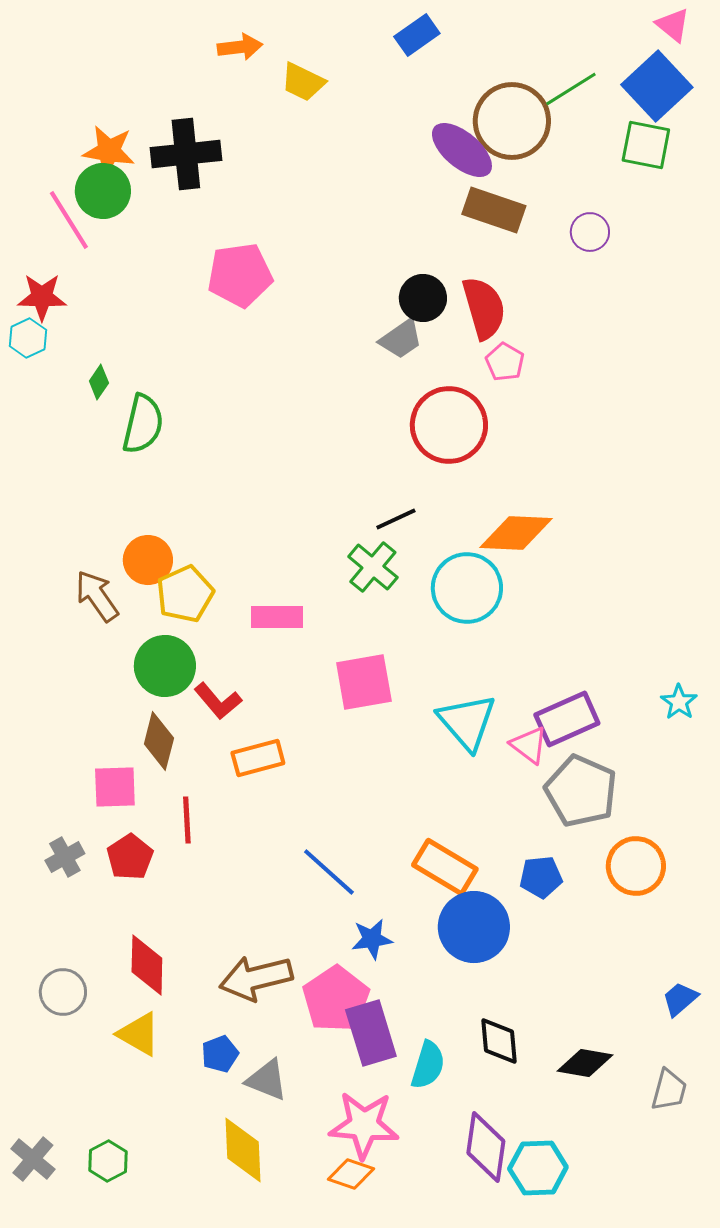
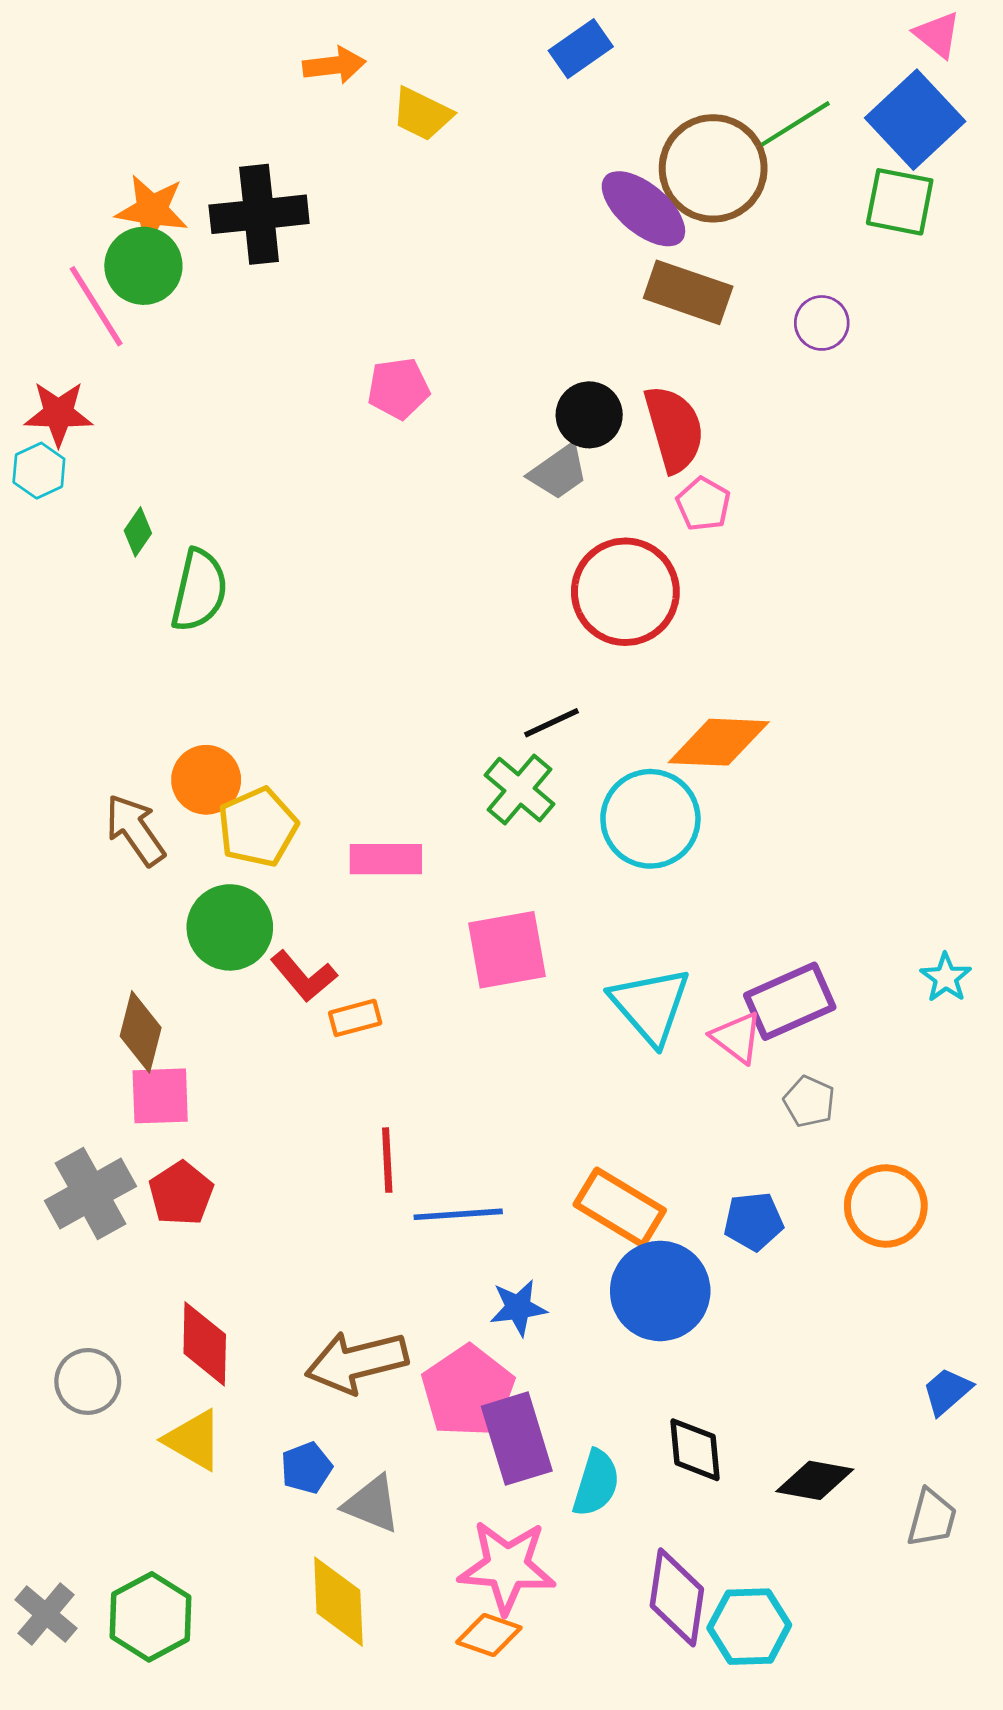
pink pentagon: (240, 275) -> (398, 388), moved, size x0.7
brown diamond: (159, 741) -> (141, 1032), moved
orange rectangle: (258, 758) -> (355, 1018), moved, size x0.7
gray pentagon: (581, 791) -> (809, 1102), size x0.5
red line: (187, 820) -> (387, 1160), moved
gray cross: (65, 857) -> (91, 1193), size x1.6
blue line: (329, 872) -> (458, 1214), turned -46
green hexagon: (108, 1161) -> (150, 1617), size x1.5

